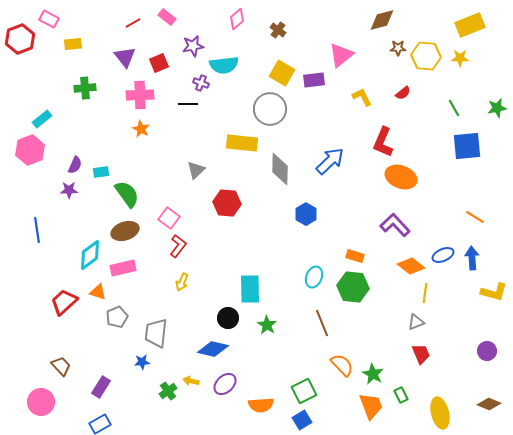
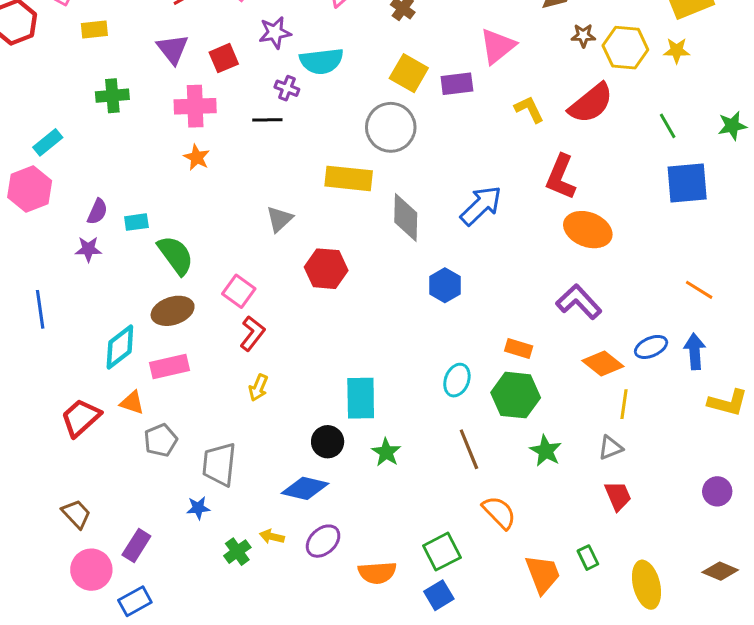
red semicircle: (403, 93) -> (591, 103), size x2.0
green star: (373, 374) -> (546, 451), moved
pink circle: (41, 402) -> (91, 570), moved

